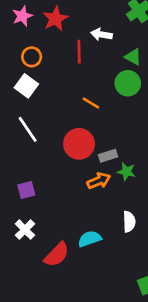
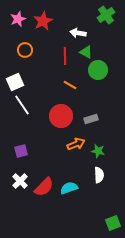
red line: (79, 52) -> (65, 56), moved
green triangle: (133, 57) -> (86, 52), moved
white square: (26, 86) -> (15, 82), moved, turned 30
gray rectangle: (108, 156) -> (91, 119), moved
green star: (126, 172) -> (98, 151), moved
red semicircle: (57, 255) -> (44, 187), moved

